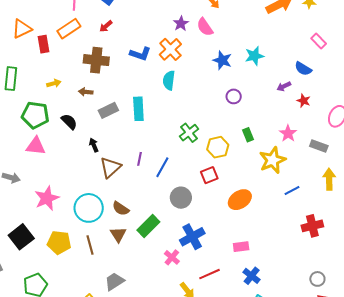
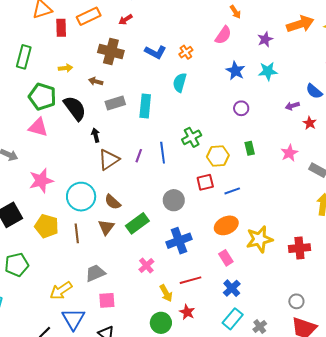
purple star: (181, 24) -> (265, 39), moved
pink semicircle: (205, 27) -> (223, 35), turned -120
orange cross: (170, 49) -> (186, 52), size x0.6
black semicircle: (69, 122) -> (75, 108), size x1.5
yellow star: (273, 160) -> (259, 239), moved
blue line: (162, 167) -> (163, 153), moved, turned -45
blue line: (292, 191) -> (232, 191), moved
orange ellipse: (240, 200) -> (226, 225), moved
pink rectangle: (241, 247) -> (226, 258), turned 56
pink cross: (172, 257) -> (146, 266), moved

